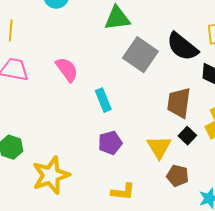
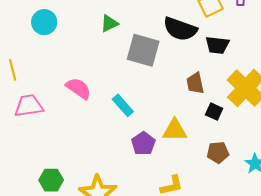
green triangle: (117, 18) -> (109, 23), size x0.7
brown trapezoid: (179, 103) -> (195, 83), size x0.7
yellow triangle: (159, 147) -> (175, 130), moved, turned -40

